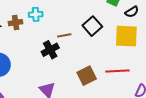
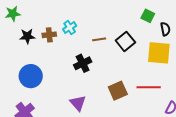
black semicircle: (132, 12) -> (165, 29), turned -72
cyan cross: (36, 14) -> (70, 28), turned -32
brown line: (64, 35) -> (99, 39), moved

